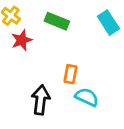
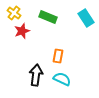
cyan semicircle: (87, 97) -> (62, 79), moved

